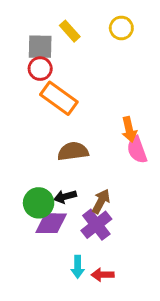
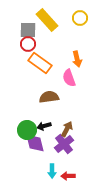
yellow rectangle: (70, 31) -> (47, 20), size x1.6
orange arrow: (129, 129) -> (77, 59), moved
pink semicircle: (137, 150) -> (69, 78), moved
purple diamond: (51, 223) -> (35, 143), turned 75

